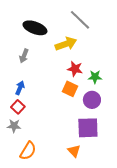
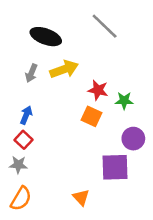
yellow arrow: (66, 44) -> (64, 69), moved
purple circle: (92, 100) -> (133, 139), moved
orange semicircle: (28, 151) -> (21, 199), moved
orange triangle: (74, 151) -> (81, 197), moved

